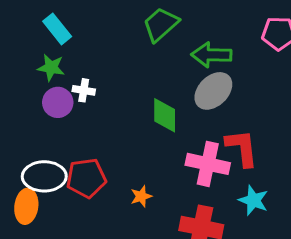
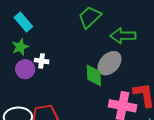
green star: (51, 68) -> (20, 47), turned -30
gray ellipse: (213, 91) -> (110, 63), moved

